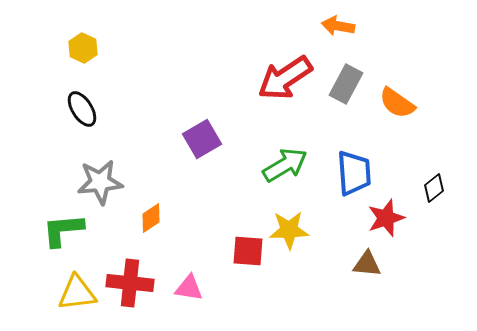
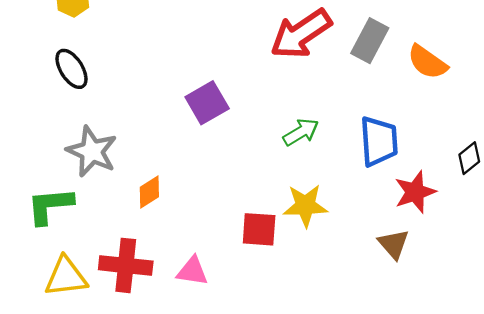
green arrow: (285, 165) -> (301, 132), size x0.7
gray star: (100, 182) -> (92, 151), turned 30
brown triangle: (367, 264) -> (394, 244), turned 44

